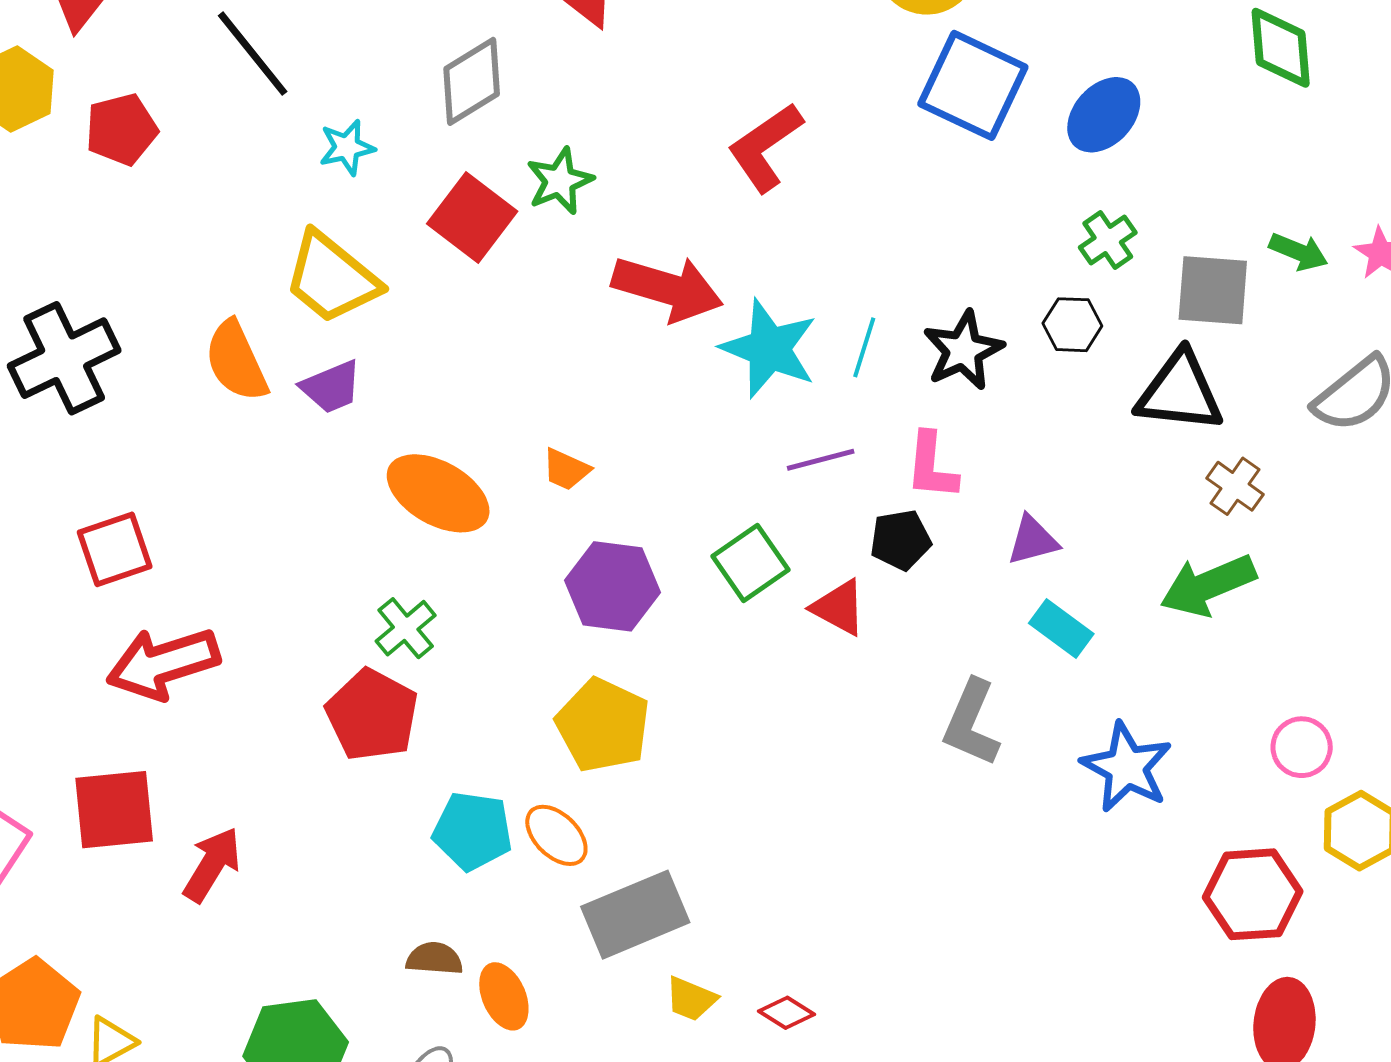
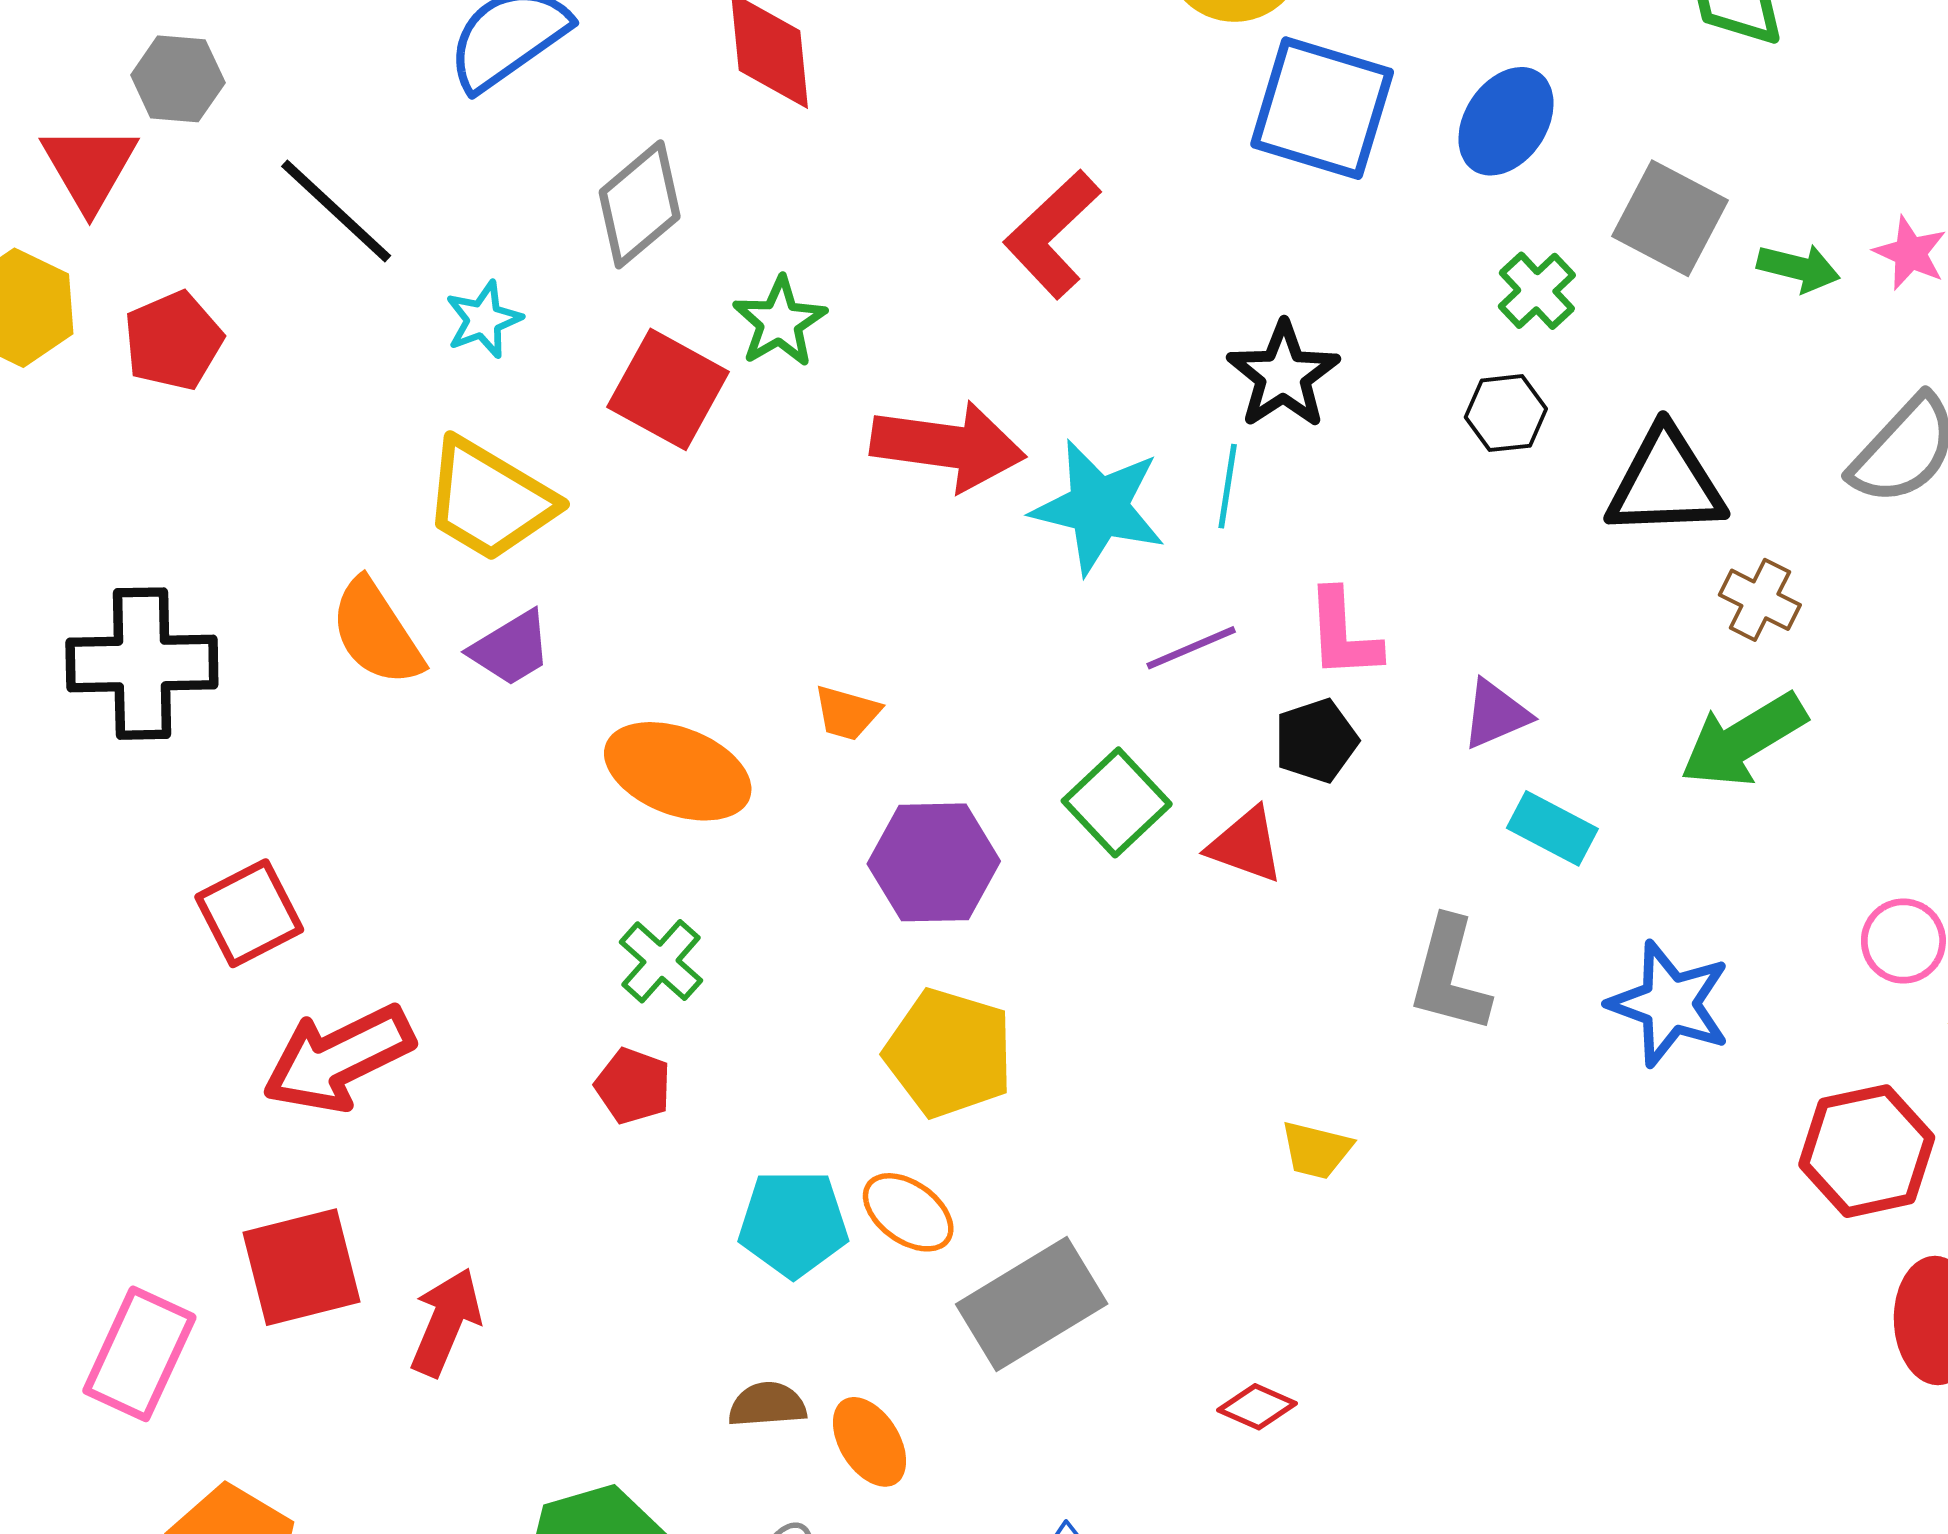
gray square: (1213, 290) -> (1670, 218), moved, turned 32
black star: (963, 350) -> (1283, 375), moved
black cross: (64, 358) -> (142, 664), turned 33
red pentagon: (372, 715) -> (633, 1086), size x0.6
yellow trapezoid: (691, 999) -> (1316, 1150), moved

